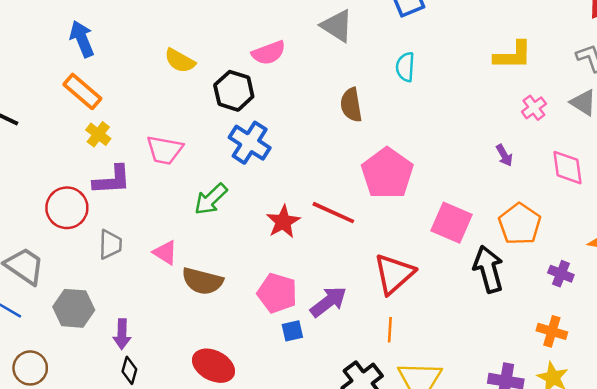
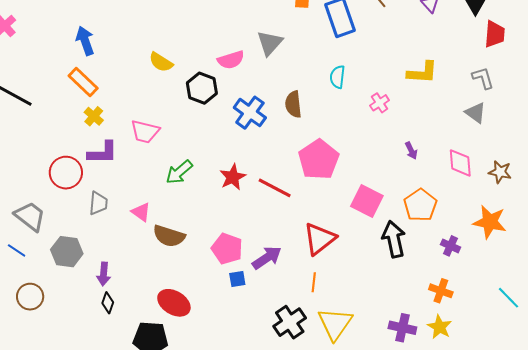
gray triangle: (337, 26) -> (270, 43), moved, turned 36
pink cross: (534, 108) -> (380, 103), moved
blue cross: (250, 143) -> (250, 113), moved
red star: (283, 222) -> (233, 177), moved

